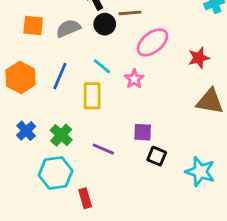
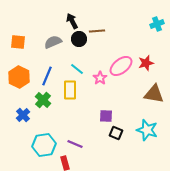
orange square: (33, 26) -> (18, 42), moved
pink ellipse: (152, 42) -> (121, 66), moved
green cross: (61, 135) -> (43, 100), moved
purple line: (103, 149) -> (75, 144), moved
cyan star: (200, 172) -> (147, 130), moved

